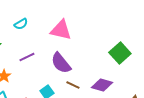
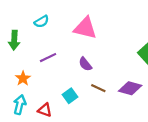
purple semicircle: (61, 63) -> (85, 64), size x0.6

